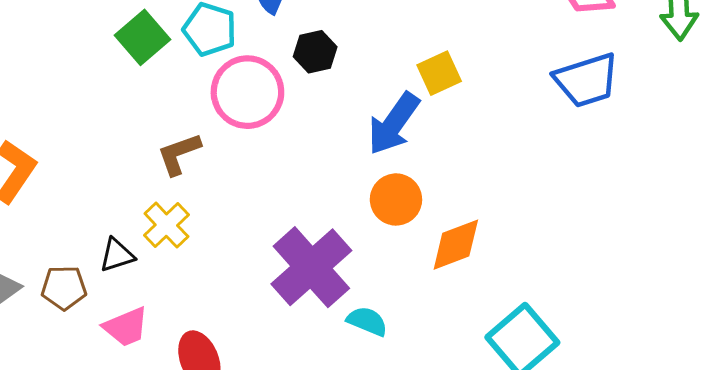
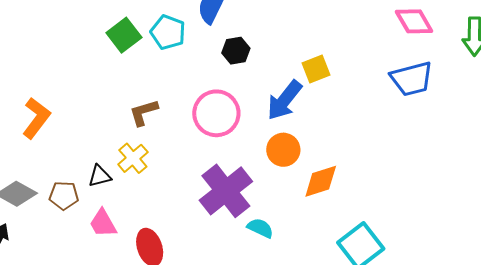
pink circle: (247, 92) -> (216, 113), moved
pink trapezoid: (126, 327) -> (103, 223), turned 80

